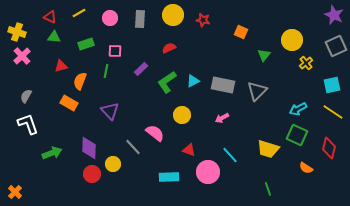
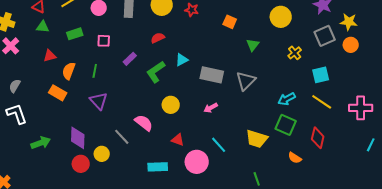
yellow circle: (292, 40) -> (281, 17), moved
green line: (106, 71) -> (95, 71), moved
cyan triangle: (193, 81) -> (182, 60), moved

